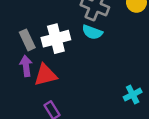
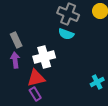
white cross: (56, 39) -> (44, 57), moved
red triangle: (45, 75) -> (36, 78), moved

